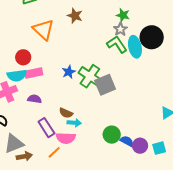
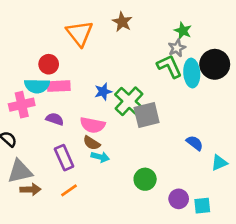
pink semicircle: (66, 138) -> (93, 125), moved
blue semicircle: (127, 141) -> (195, 143), moved

